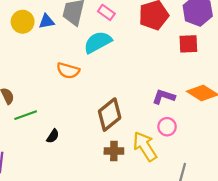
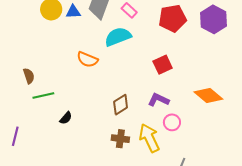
red square: (188, 44) -> (163, 65), moved, turned -30
purple L-shape: (164, 97) -> (158, 100), moved
brown diamond: (110, 115) -> (121, 105), size x0.7

